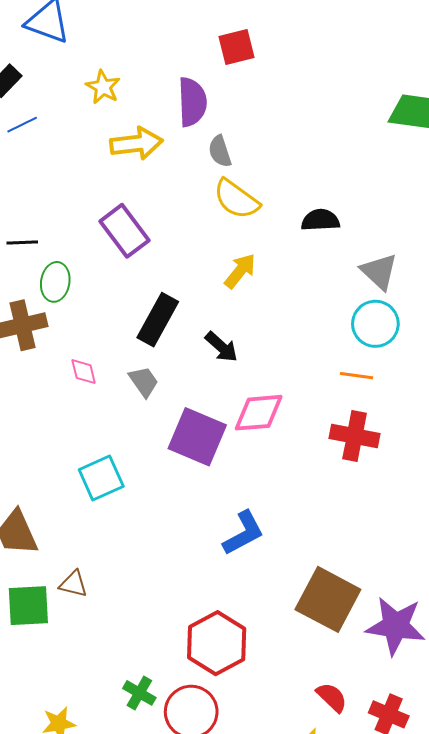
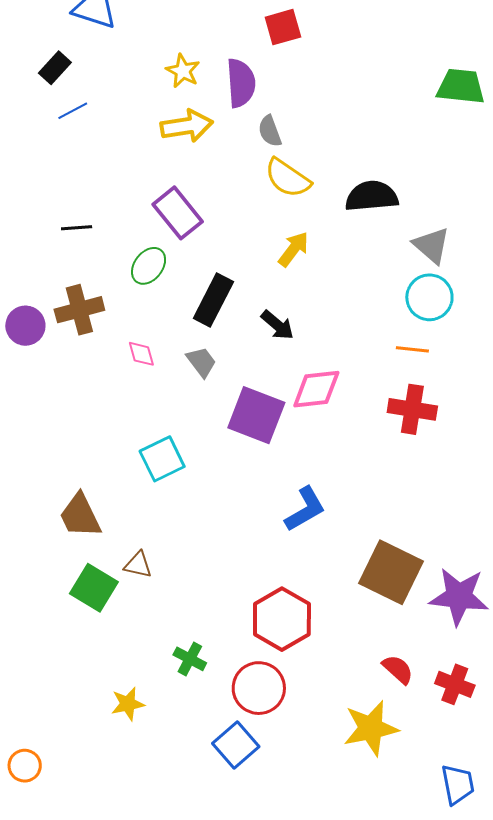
yellow star: (103, 87) -> (183, 71), moved
black semicircle: (320, 220) -> (372, 196), size x1.4
green ellipse: (55, 282) -> (149, 266), moved, turned 30
green square: (28, 606) -> (94, 588), turned 36
green cross: (139, 693) -> (190, 659), moved

